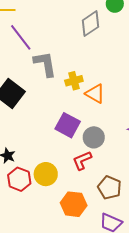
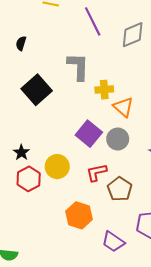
purple line: (21, 37) -> (93, 21), moved
gray circle: (94, 137) -> (118, 139), moved
yellow circle: (46, 174) -> (57, 167), moved
brown pentagon: (110, 188) -> (120, 189), moved

